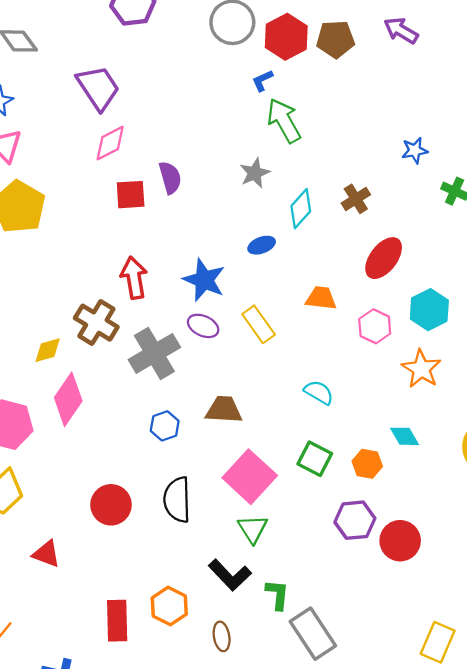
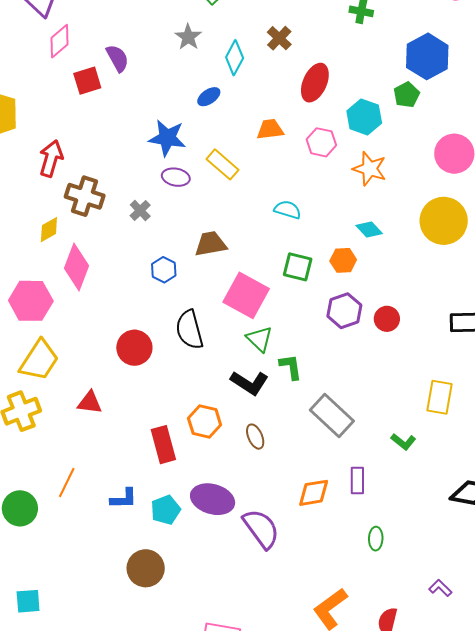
red arrow: (134, 278) -> (51, 159), moved, turned 39
gray cross: (154, 353) -> (140, 210), size x0.5
red circle: (400, 541) -> (387, 319), size x0.7
green L-shape: (277, 595) -> (291, 367), moved

